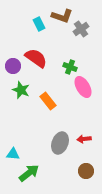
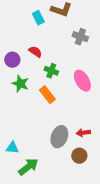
gray cross: (81, 29) -> (80, 37), moved, turned -35
red semicircle: (36, 58) -> (35, 52), size x0.6
green cross: (70, 67) -> (51, 71), moved
brown circle: (86, 171) -> (79, 156), moved

